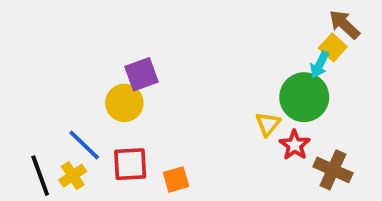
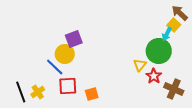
blue line: (84, 145) -> (55, 67), moved

